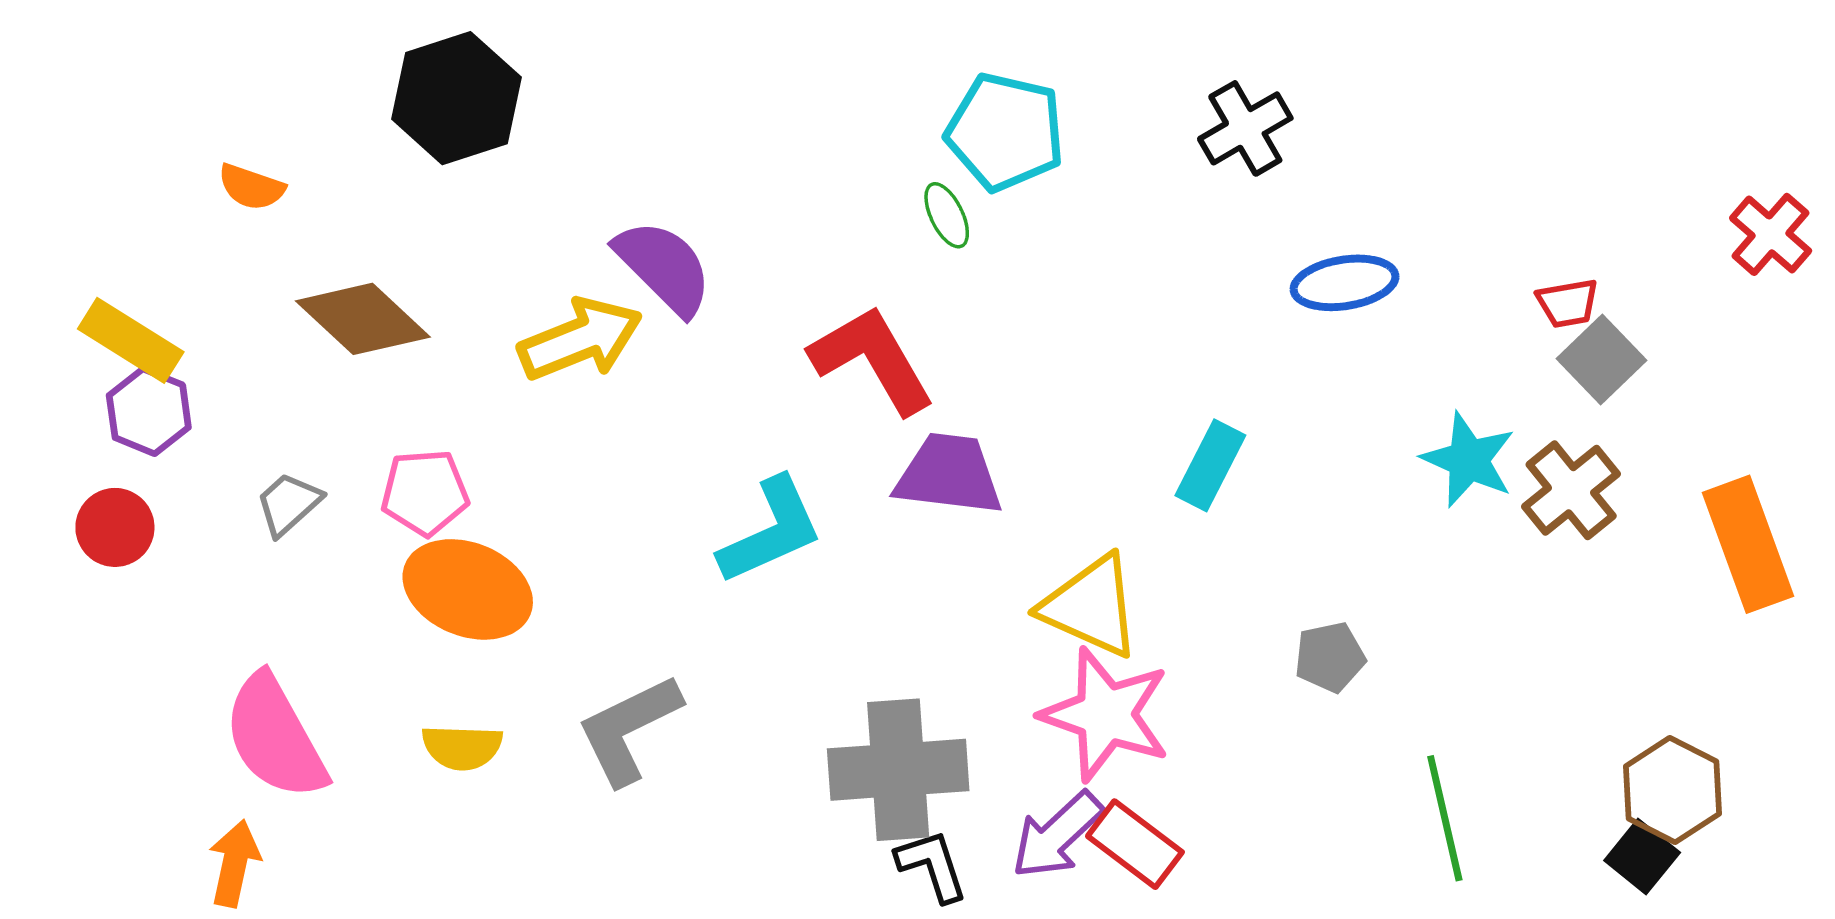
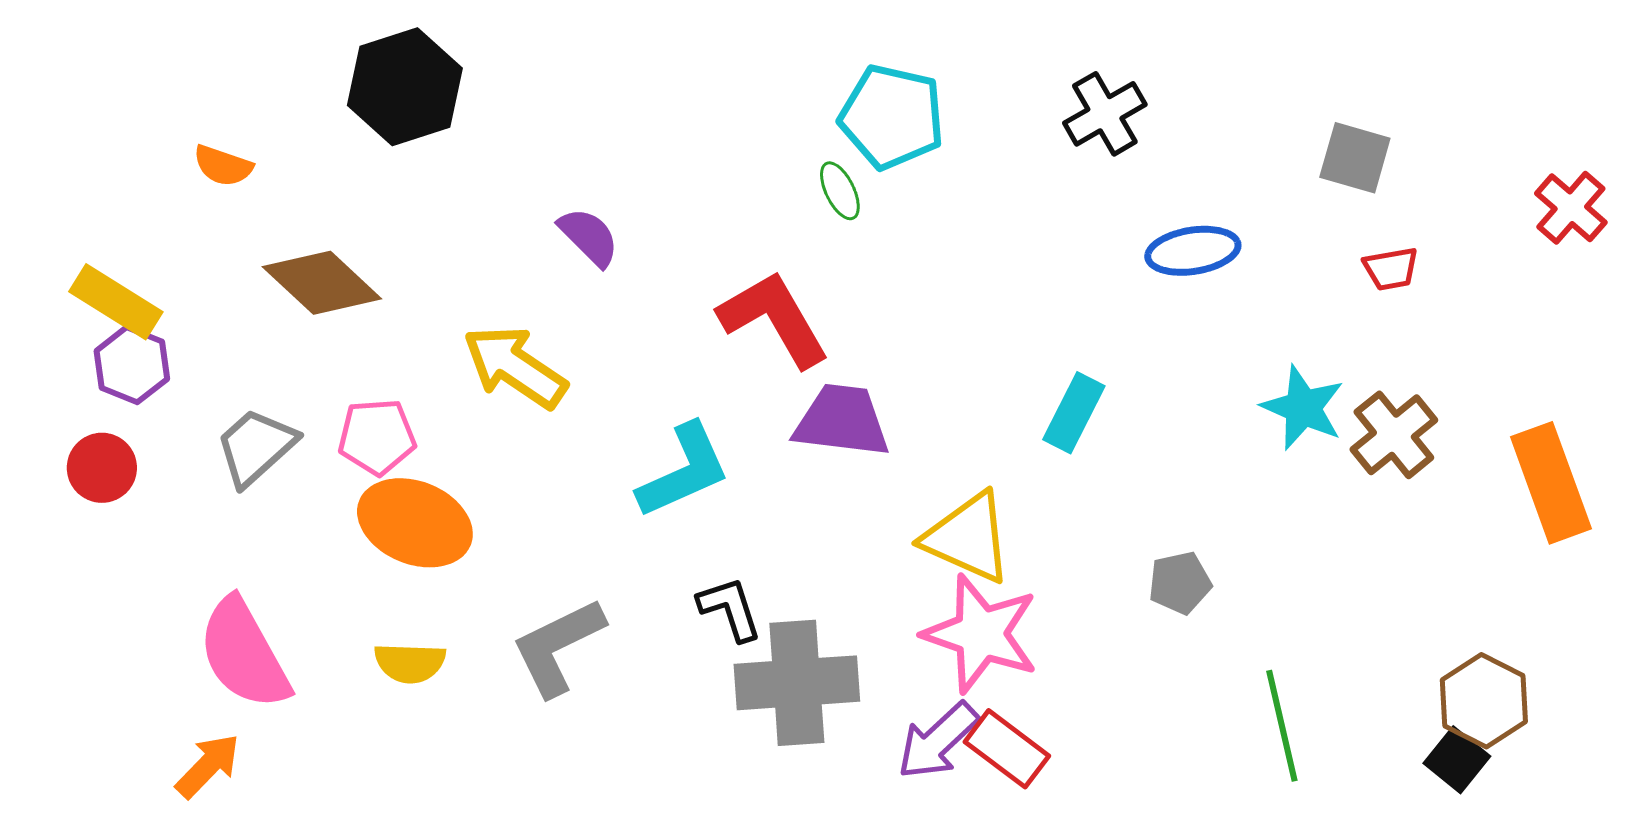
purple semicircle: (664, 267) -> (589, 237), size x0.7
yellow arrow: (580, 339) -> (515, 367), moved, turned -124
gray square: (1601, 360) -> (1355, 158), moved, turned -30
gray trapezoid: (289, 504) -> (256, 447), size x1.4
orange arrow: (234, 863) -> (208, 766), turned 32
black L-shape: (932, 866) -> (730, 609), moved

